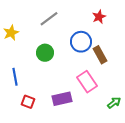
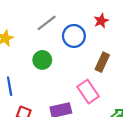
blue circle: (81, 42) -> (74, 36), moved
brown rectangle: (100, 55) -> (102, 62), turned 54

